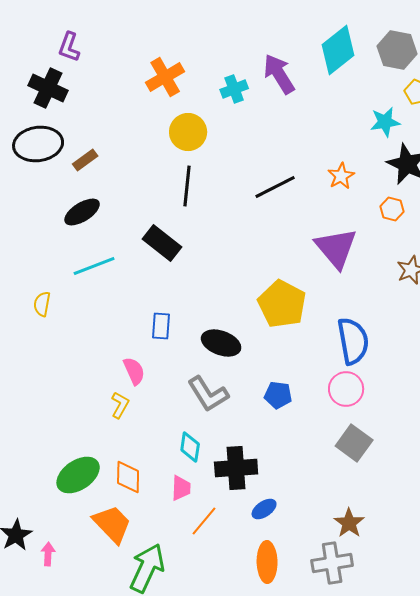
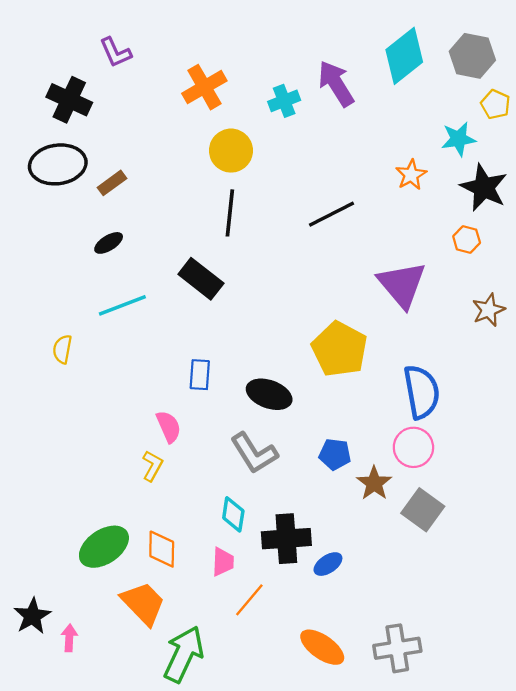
purple L-shape: (69, 47) -> (115, 52), moved, turned -44
orange star: (341, 176) -> (411, 175), moved
black ellipse: (82, 212) -> (109, 243), size x0.7
blue ellipse: (264, 509) -> (328, 564), moved
brown star: (349, 523) -> (374, 483), moved
orange ellipse: (267, 562) -> (322, 647), turned -54

